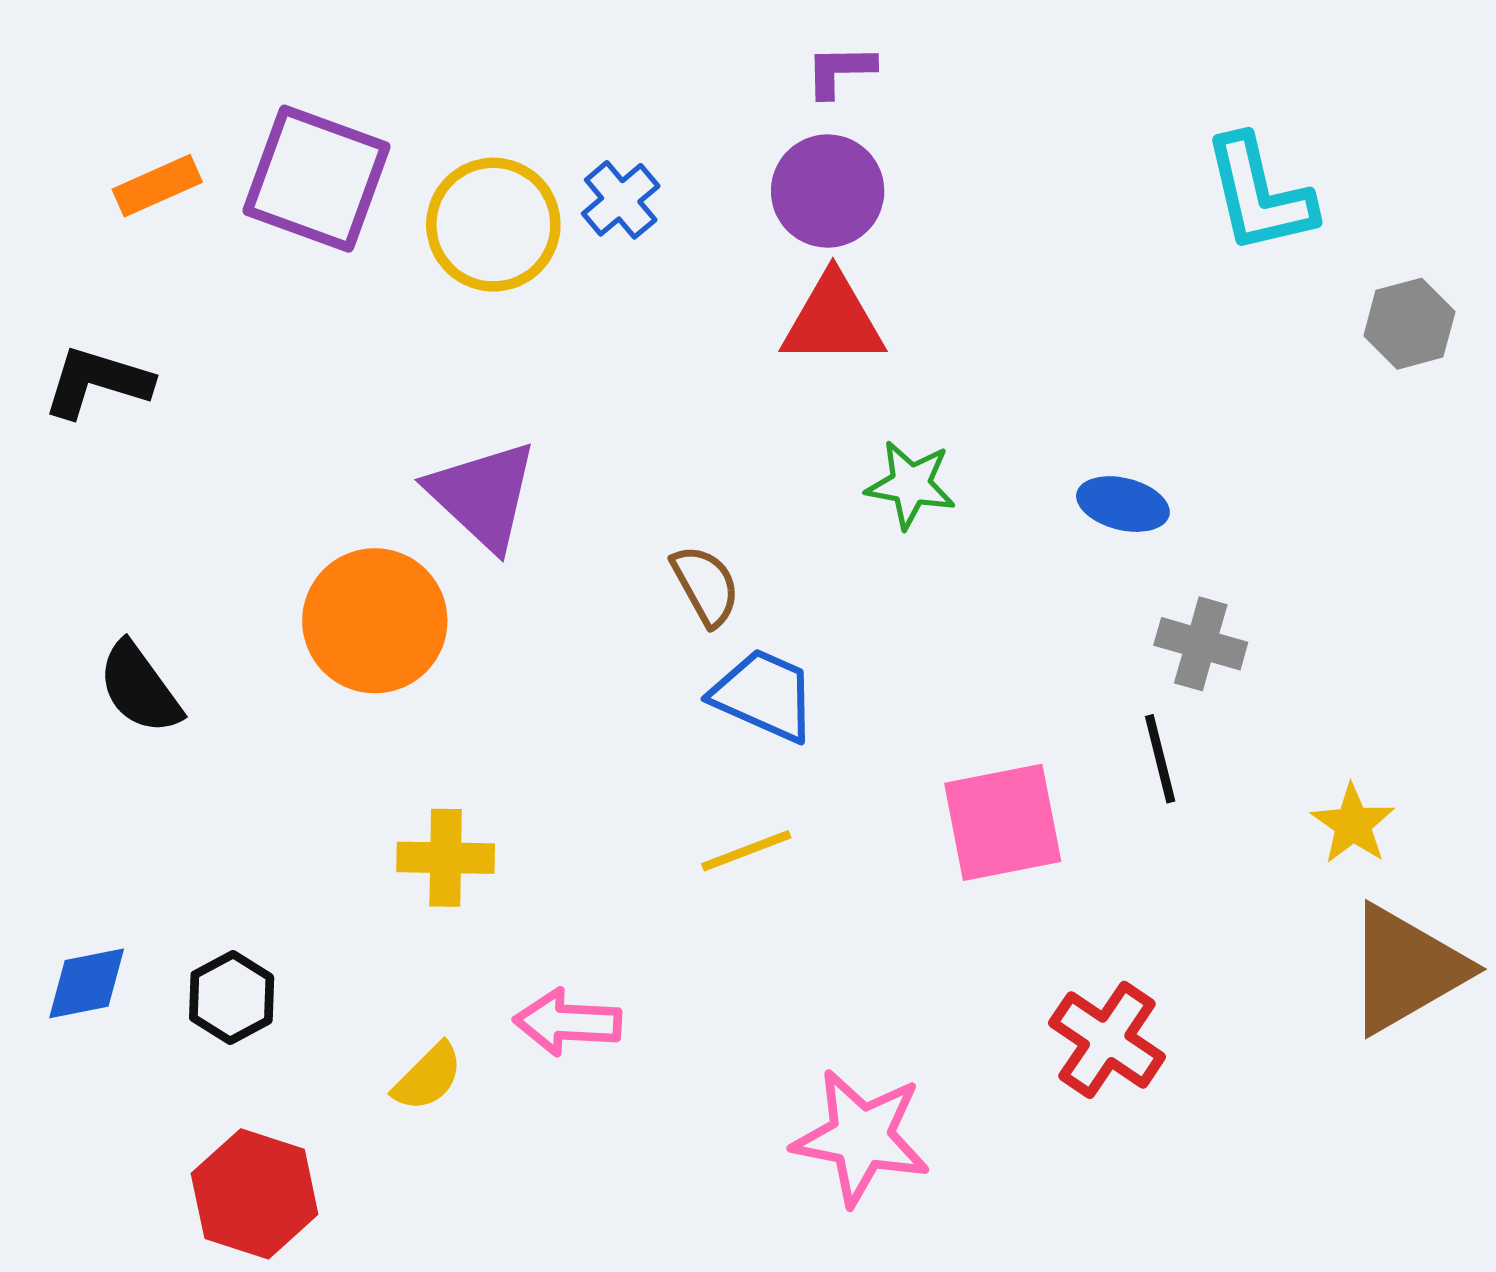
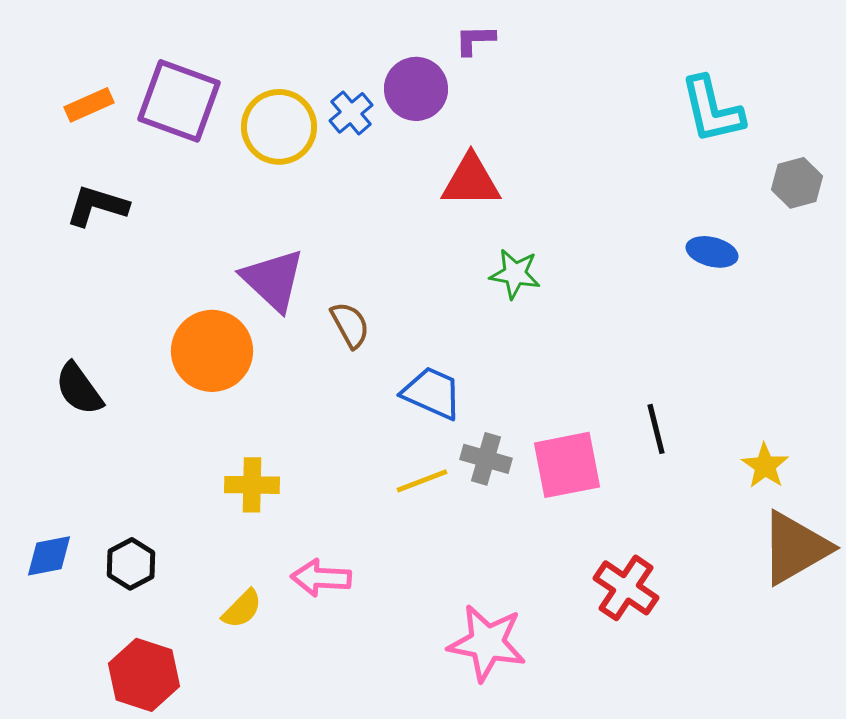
purple circle: (828, 191) -> (416, 89), moved
black L-shape: (97, 382) -> (97, 206), moved
blue ellipse: (1123, 504) -> (712, 252), moved
brown semicircle: (706, 585) -> (350, 325), moved
gray cross: (1201, 644) -> (486, 459), moved

